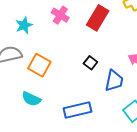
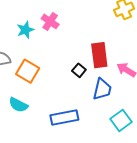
red rectangle: (98, 18) -> (99, 55), moved, turned -40
cyan star: (24, 25) -> (25, 30), moved

